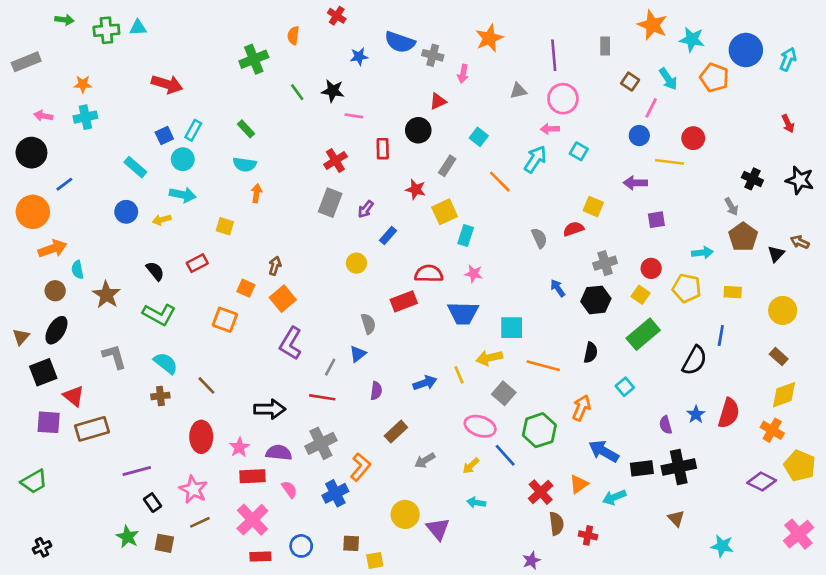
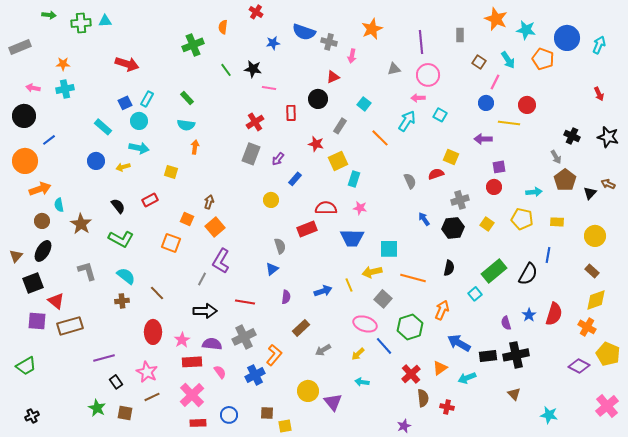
red circle: (651, 268) -> (494, 187), moved
green rectangle: (643, 334) -> (494, 271), moved
gray line: (330, 367) -> (202, 279), moved

